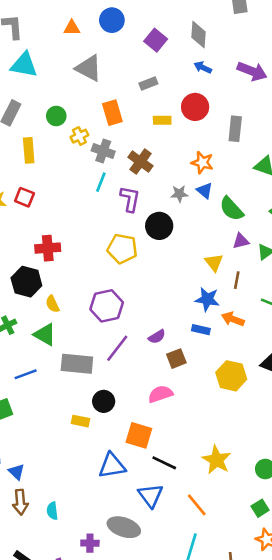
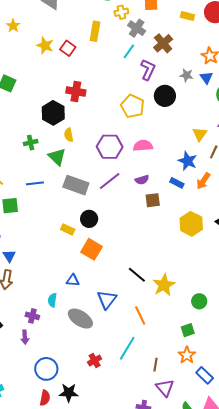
yellow rectangle: (29, 150) -> (95, 31), moved
orange arrow: (233, 319) -> (203, 181), turned -90
pink semicircle: (160, 394) -> (143, 146), moved
orange square: (139, 435) -> (92, 249), moved
black line: (164, 463) -> (137, 275), moved
blue triangle: (112, 466) -> (73, 280), moved, size x0.6
cyan semicircle: (52, 511) -> (52, 300), moved
purple cross: (90, 543) -> (32, 316), moved

